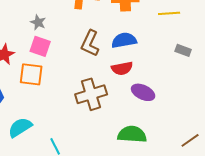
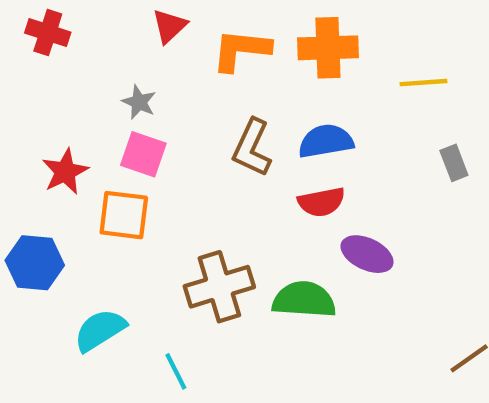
gray rectangle: (183, 50) -> (454, 163), turned 49
brown cross: (91, 94) -> (219, 287), moved
green semicircle: (132, 134) -> (304, 300), moved

